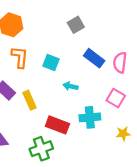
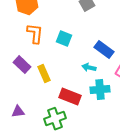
blue rectangle: (94, 58) -> (104, 50), moved
cyan arrow: (70, 86) -> (89, 68), moved

